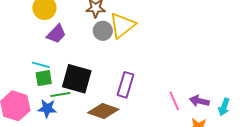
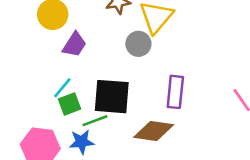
gray circle: (103, 31) -> (138, 44), moved
cyan line: (41, 65) -> (62, 88), turned -54

